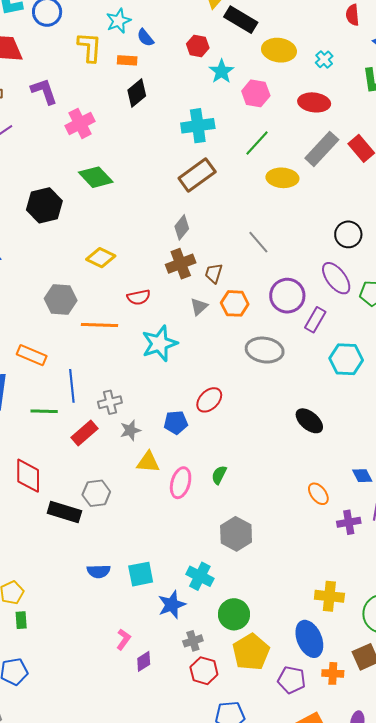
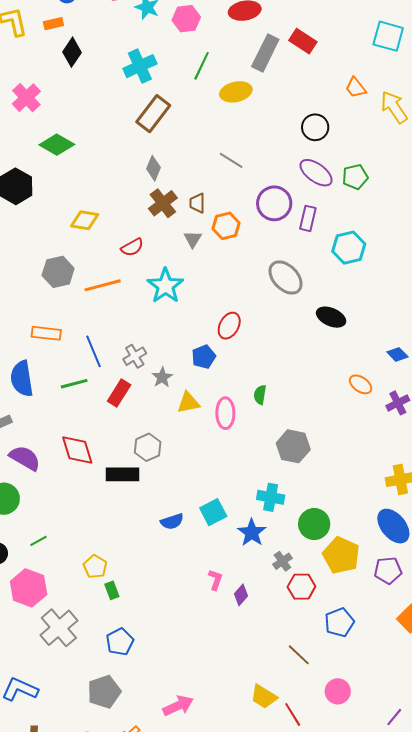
gray ellipse: (265, 350) -> (286, 278), moved, turned 54

